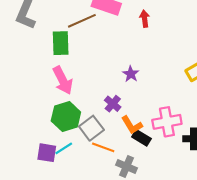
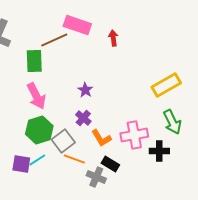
purple star: (131, 74) -> (85, 90), moved
black rectangle: (141, 138) -> (110, 164), moved

